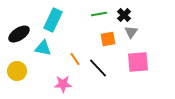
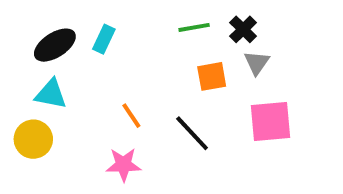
cyan rectangle: (53, 20) -> (104, 39), size x0.6
black ellipse: (19, 34) -> (55, 45), moved
cyan triangle: (43, 48) -> (51, 94), moved
orange line: (75, 59) -> (131, 116), moved

